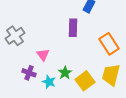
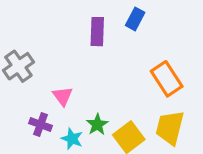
purple rectangle: (73, 28) -> (97, 32), moved

